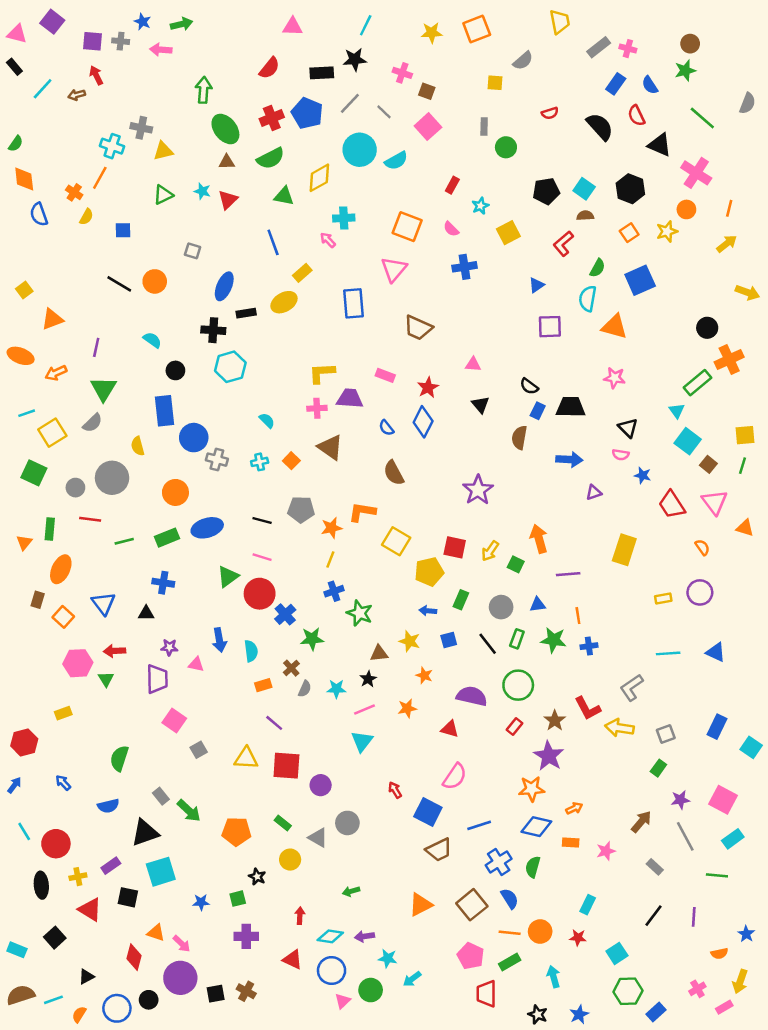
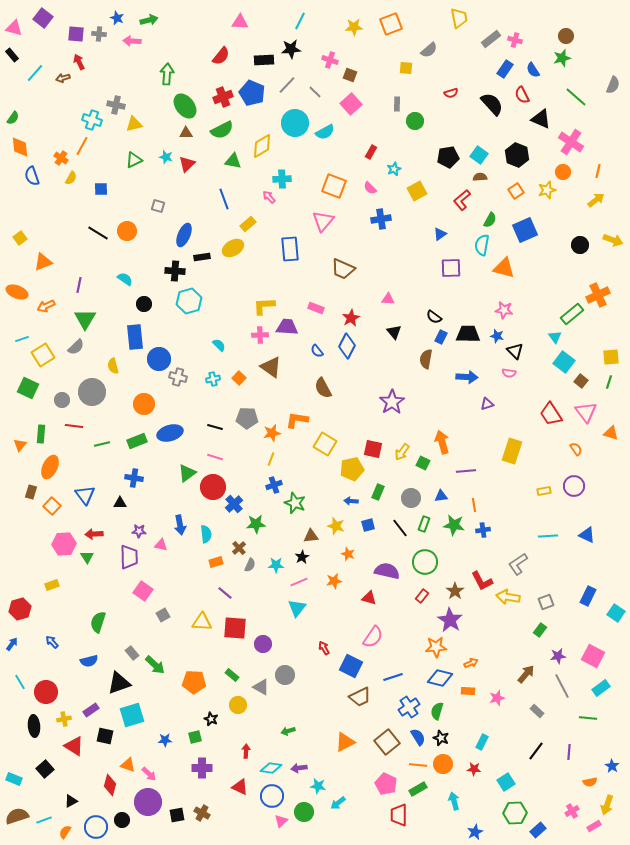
black circle: (707, 328) -> (580, 245), moved
blue star: (643, 475) -> (497, 336), moved
black star: (538, 1014) -> (441, 738), moved

